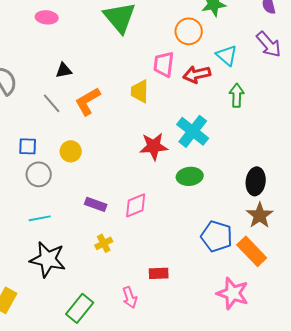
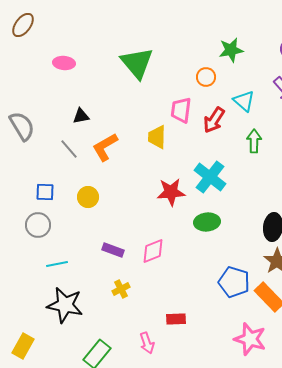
orange circle: (189, 31) -> (206, 77), size x0.7
red arrow: (197, 74) -> (214, 120), turned -44
gray circle: (39, 174) -> (38, 225), moved

